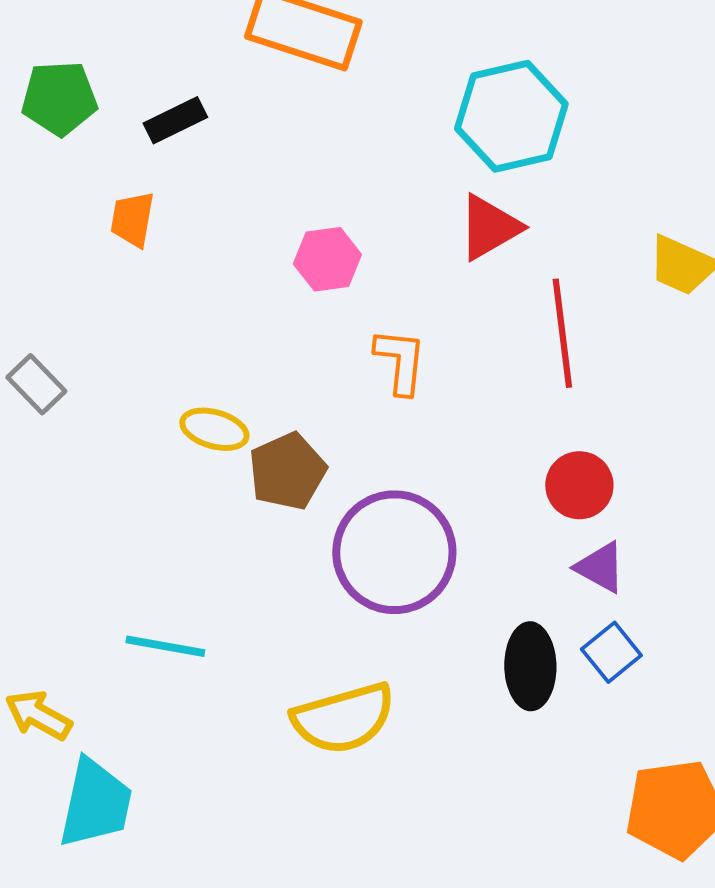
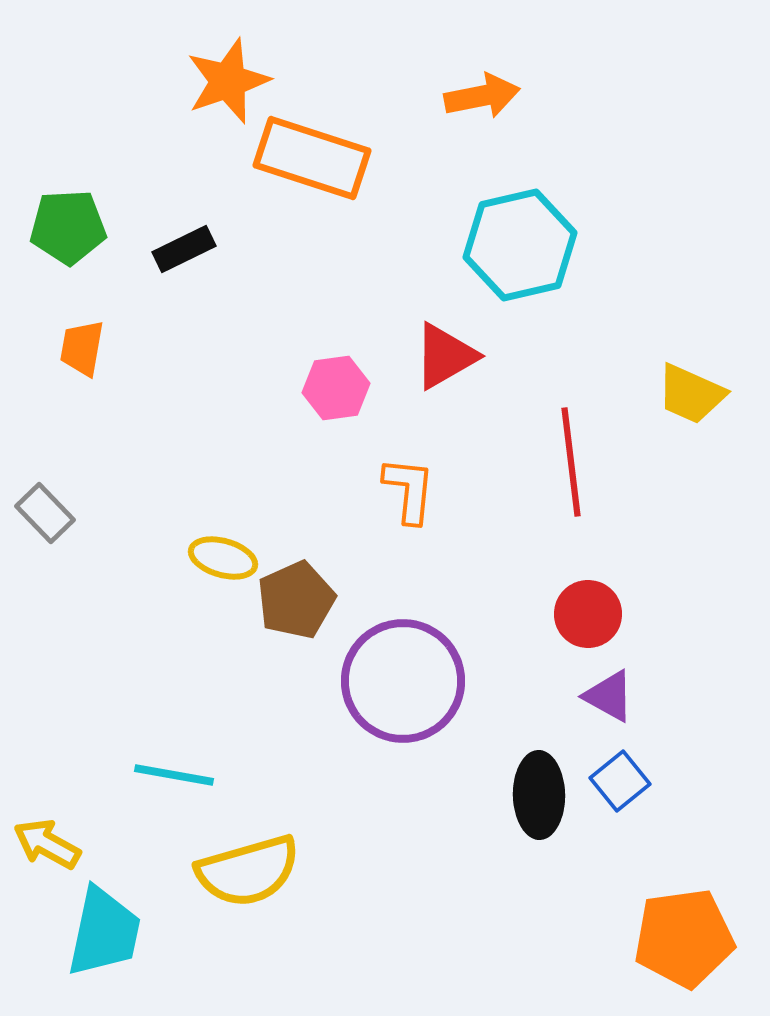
orange trapezoid: (132, 219) -> (82, 348), moved
red triangle: (489, 227) -> (445, 356), moved
yellow semicircle: (343, 718) -> (248, 871), moved

